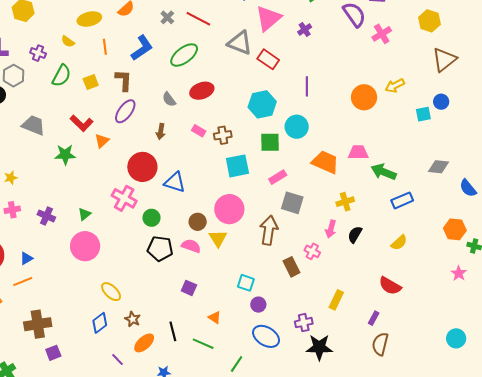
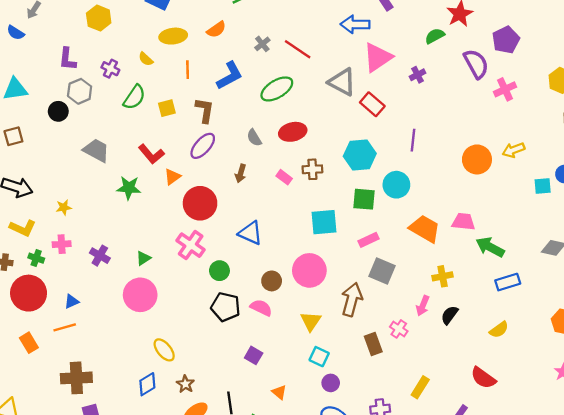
brown cross: (223, 135) -> (312, 169), moved
red circle: (142, 167) -> (200, 203), moved
yellow triangle: (218, 238) -> (311, 321), moved

